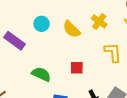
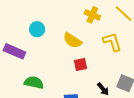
yellow semicircle: (72, 29) -> (72, 40), moved
green semicircle: (41, 74) -> (34, 83), moved

